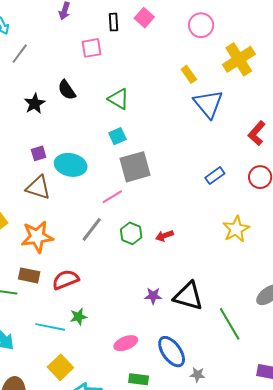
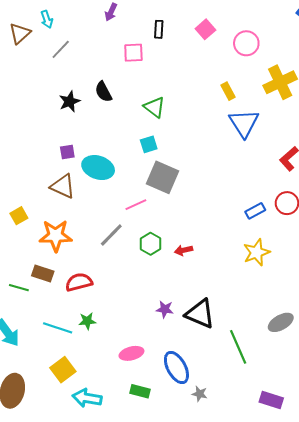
pink square: (144, 18) -> (205, 29), moved
gray square: (135, 167) -> (162, 177), turned 32
blue rectangle: (215, 176) -> (255, 211), moved

